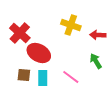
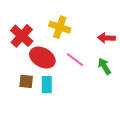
yellow cross: (71, 25) -> (60, 27), moved
pink line: (71, 77) -> (75, 60), moved

